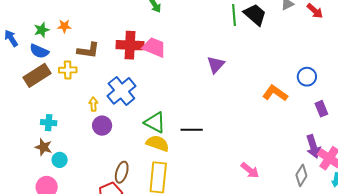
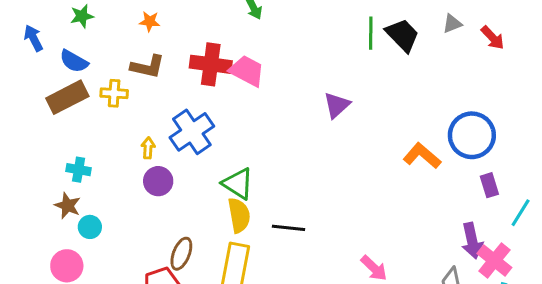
orange star: (64, 26) -> (150, 21), moved
green star: (42, 30) -> (82, 16), moved
blue circle: (307, 77) -> (472, 135), size x1.6
black line: (192, 130) -> (289, 228), moved
yellow semicircle: (158, 143) -> (239, 215), turned 55

